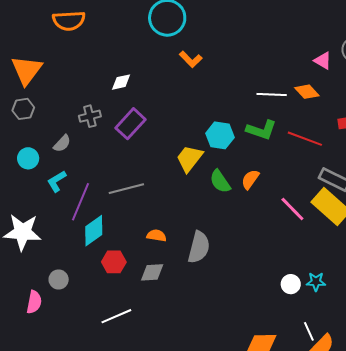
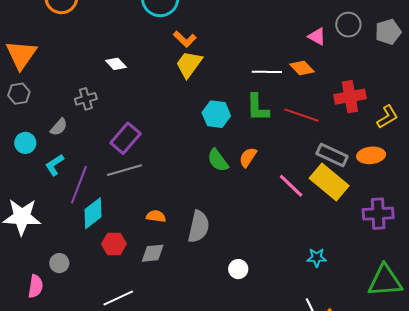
white diamond: (121, 82) -> (116, 64), turned 60
purple rectangle: (130, 124) -> (125, 138), moved
green L-shape: (261, 130) -> (258, 108), turned 72
yellow trapezoid: (189, 158) -> (189, 64), moved
white circle: (291, 284) -> (238, 269), moved

